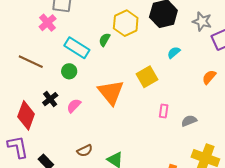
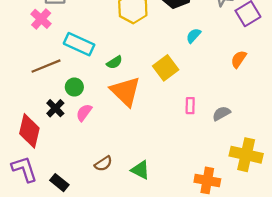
green semicircle: (104, 40) -> (114, 62), moved, turned -144
brown line: (31, 62) -> (46, 66), moved, turned -40
green circle: (69, 71) -> (74, 87), moved

